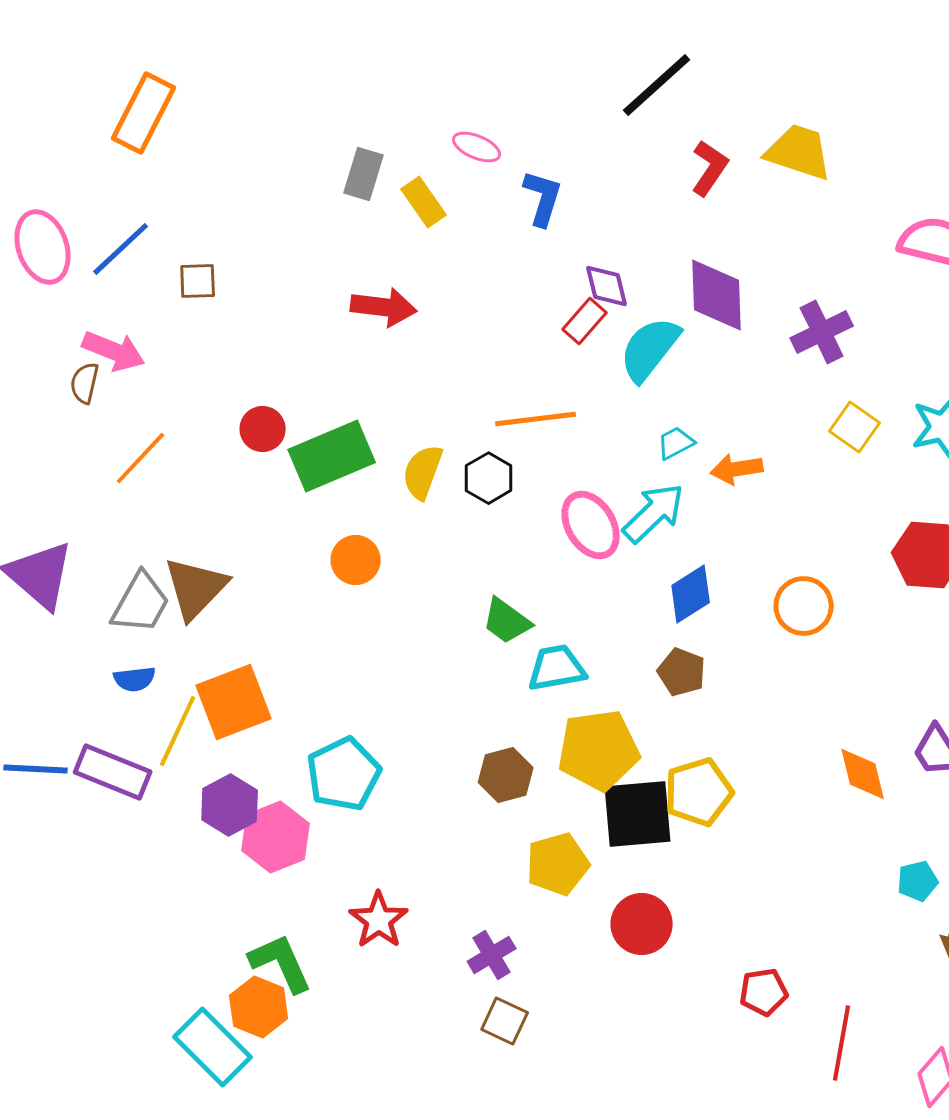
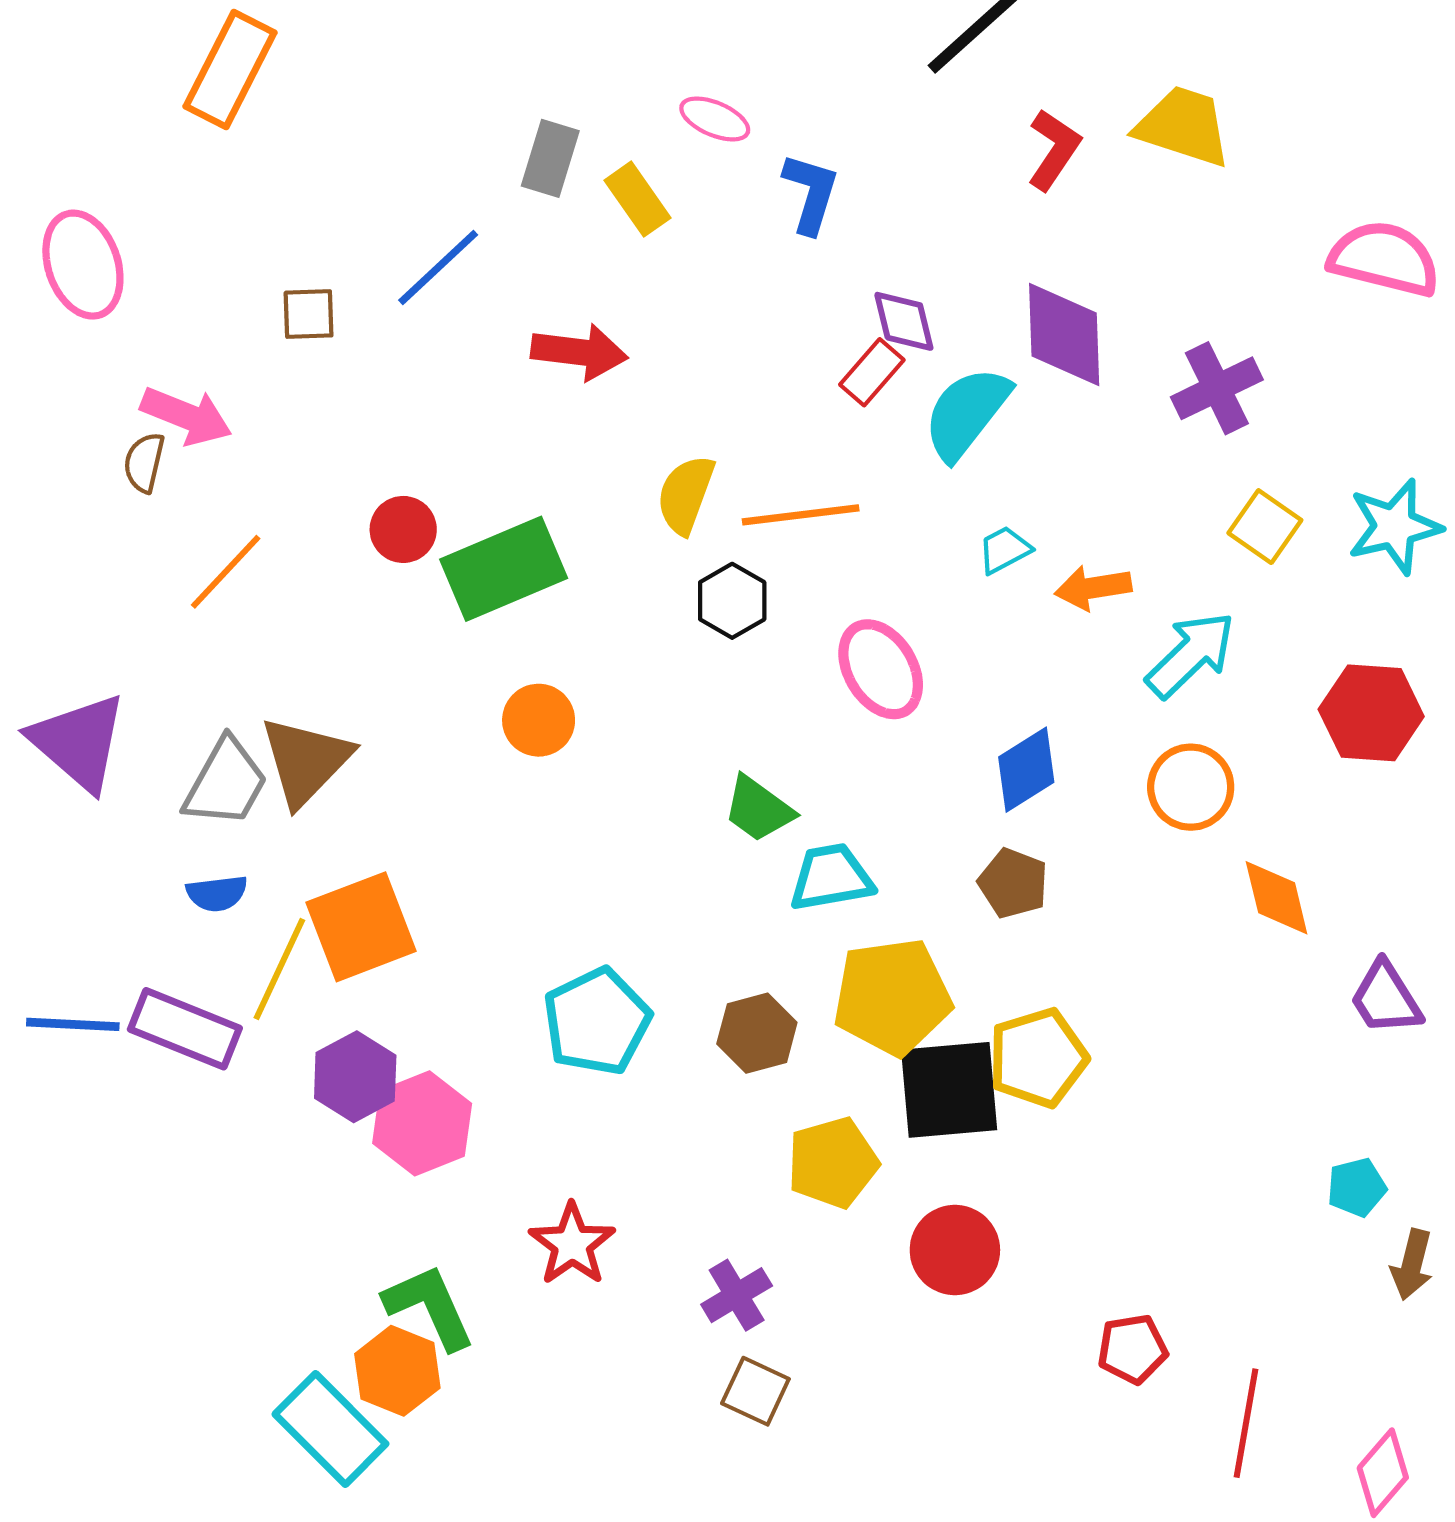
blue line: (121, 249) -> (438, 267), moved
yellow semicircle: (423, 472) -> (686, 495), moved
cyan arrow: (654, 513) -> (1191, 655), moved
cyan pentagon: (344, 774) -> (597, 1021), moved
orange diamond: (863, 774) -> (1277, 898), moved

